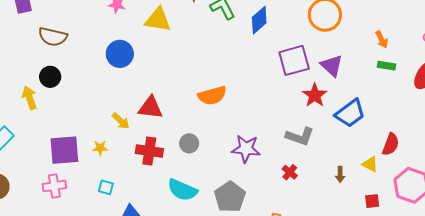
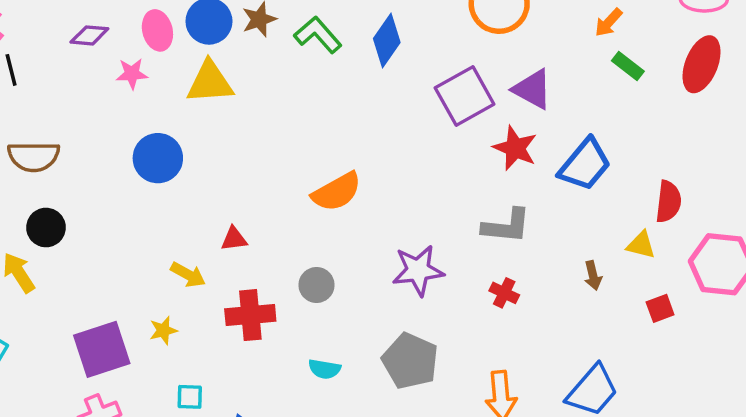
orange arrow: (382, 39) -> (608, 22), turned 84
green rectangle: (386, 66) -> (628, 66), turned 42
red triangle: (150, 108) -> (234, 239), size x0.6
cyan semicircle: (182, 190) -> (324, 369), size x0.6

